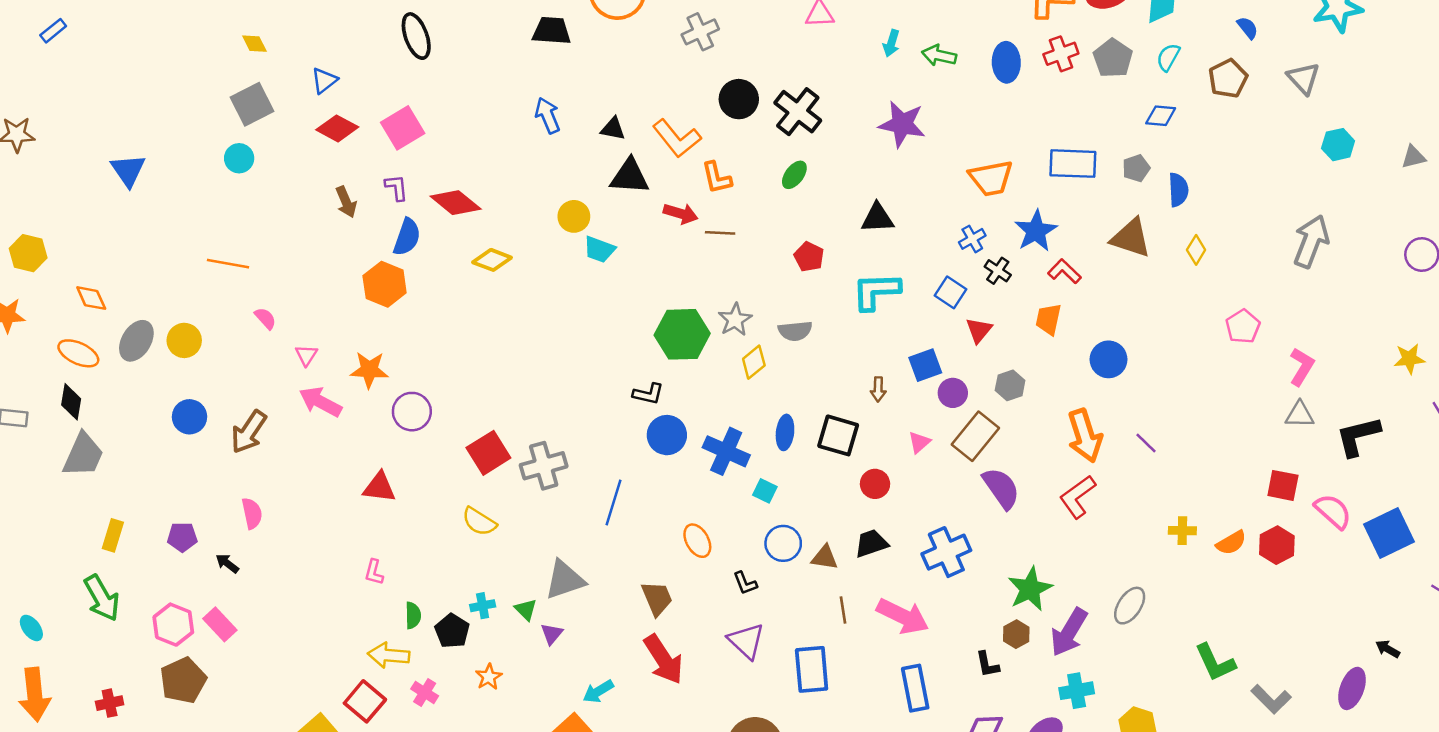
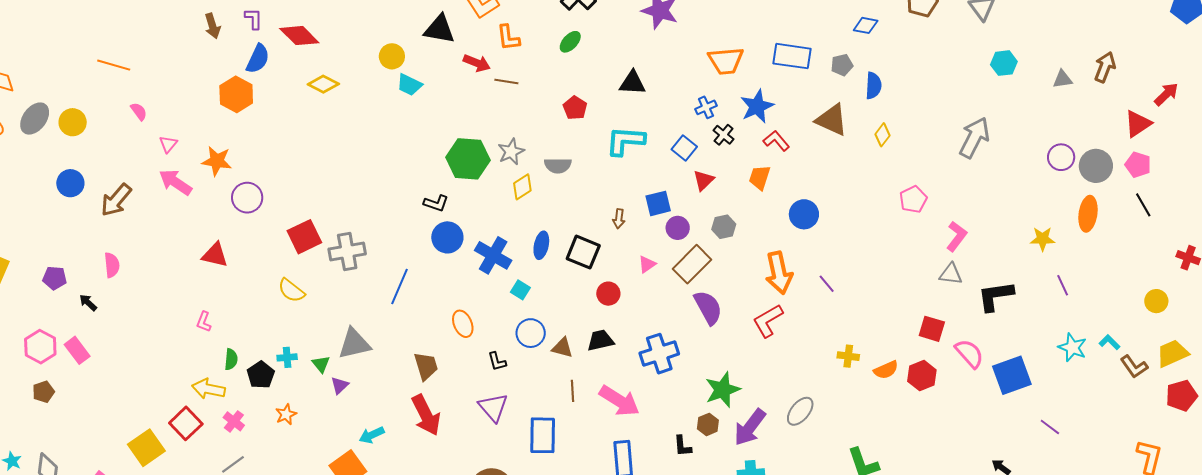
brown pentagon: (183, 680) -> (43, 392), size x0.6

